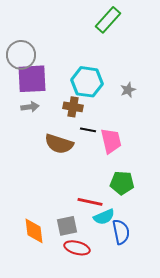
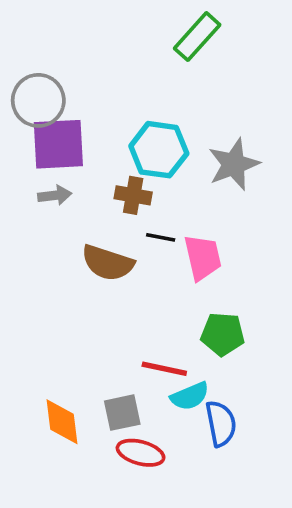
gray star: (128, 90) -> (234, 164), size x1.8

